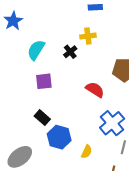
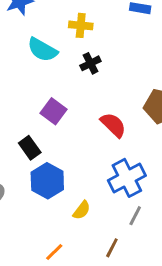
yellow cross: (88, 36) -> (81, 25), moved
cyan semicircle: (36, 50) -> (42, 50), turned -105
purple square: (44, 81) -> (53, 111), moved, turned 30

